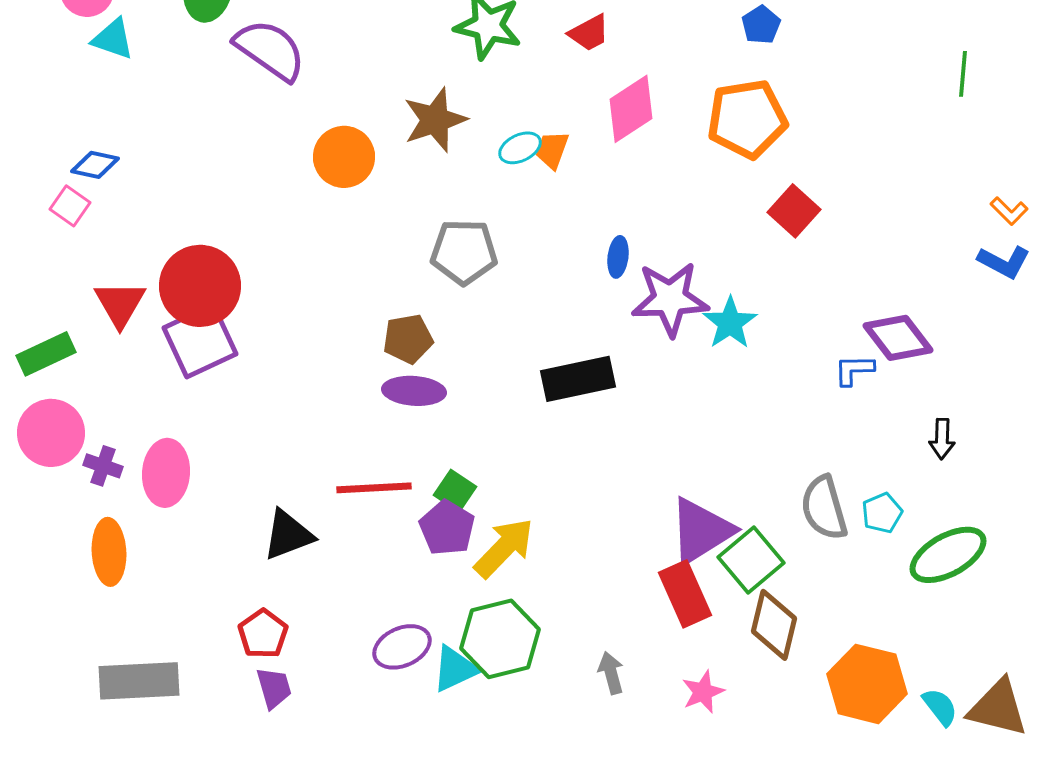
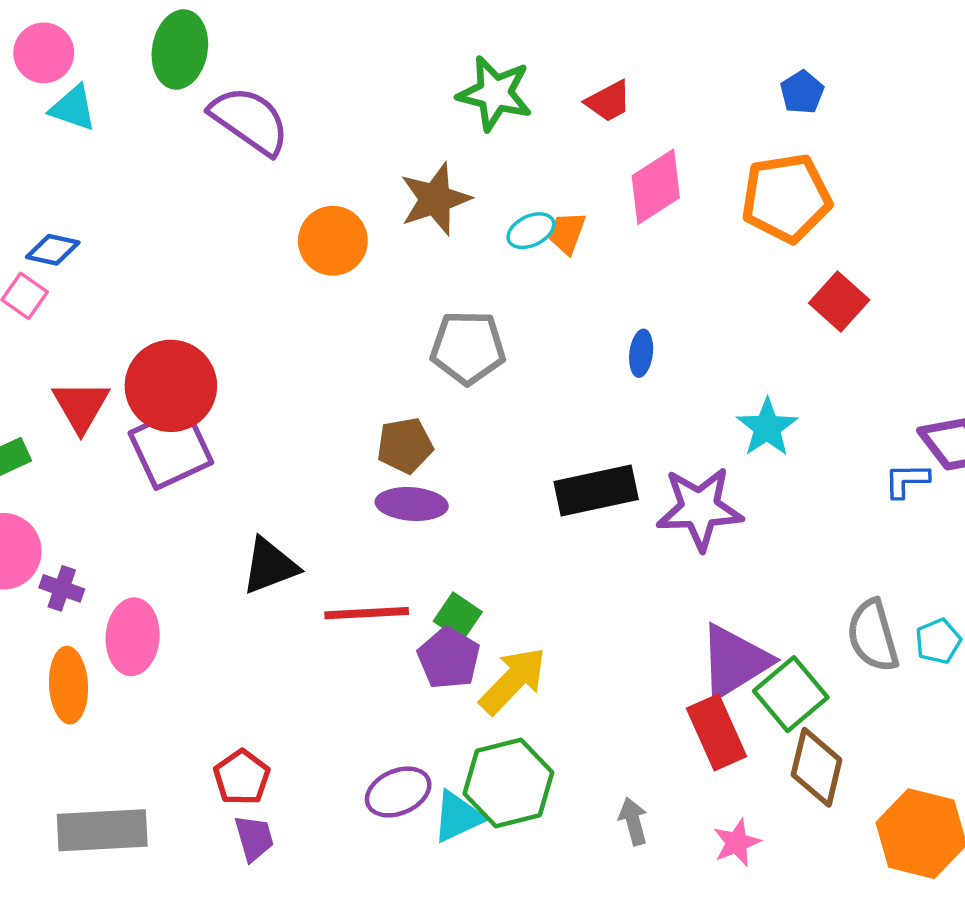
purple star: (670, 299) -> (700, 508), moved
pink ellipse: (166, 473) -> (133, 637), moved
black triangle: (288, 535) -> (270, 566), moved

